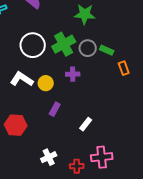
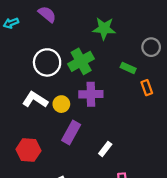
gray circle: (88, 48) -> (151, 47), moved
purple cross: (73, 74) -> (91, 94), size x1.5
purple rectangle: (55, 109) -> (71, 133), size x1.5

